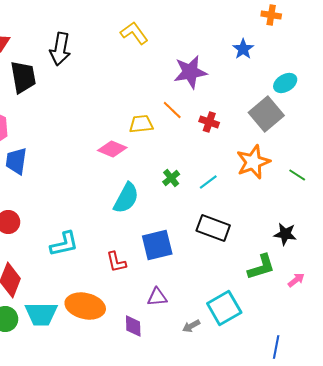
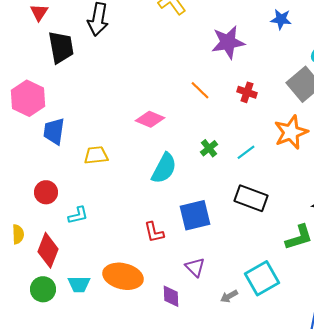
blue star: (243, 49) -> (281, 19), turned -30
orange line: (172, 110) -> (200, 90), moved
yellow trapezoid: (141, 124) -> (96, 155), moved
cyan L-shape: (64, 244) -> (78, 215), moved, size x0.7
purple triangle: (157, 297) -> (195, 267), turned 50
cyan trapezoid: (41, 314) -> (79, 284), size x0.7

